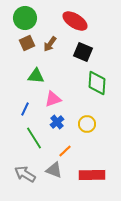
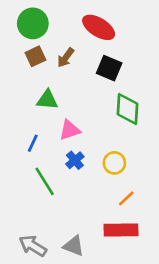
orange line: (65, 151) -> (126, 198), moved
gray triangle: (54, 170) -> (74, 246), moved
gray arrow: (25, 174) -> (33, 246), moved

